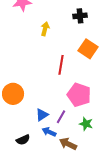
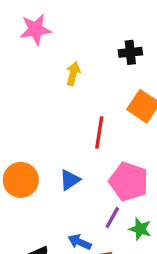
blue triangle: (42, 115) -> (70, 180), moved
purple line: (61, 117) -> (112, 217), moved

